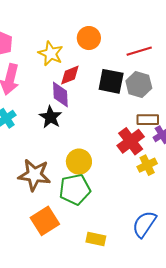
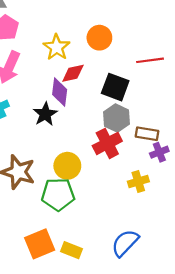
gray hexagon: (139, 85) -> (117, 118), moved
red cross: (131, 141) -> (107, 143), moved
orange square: (45, 221) -> (40, 244), moved

